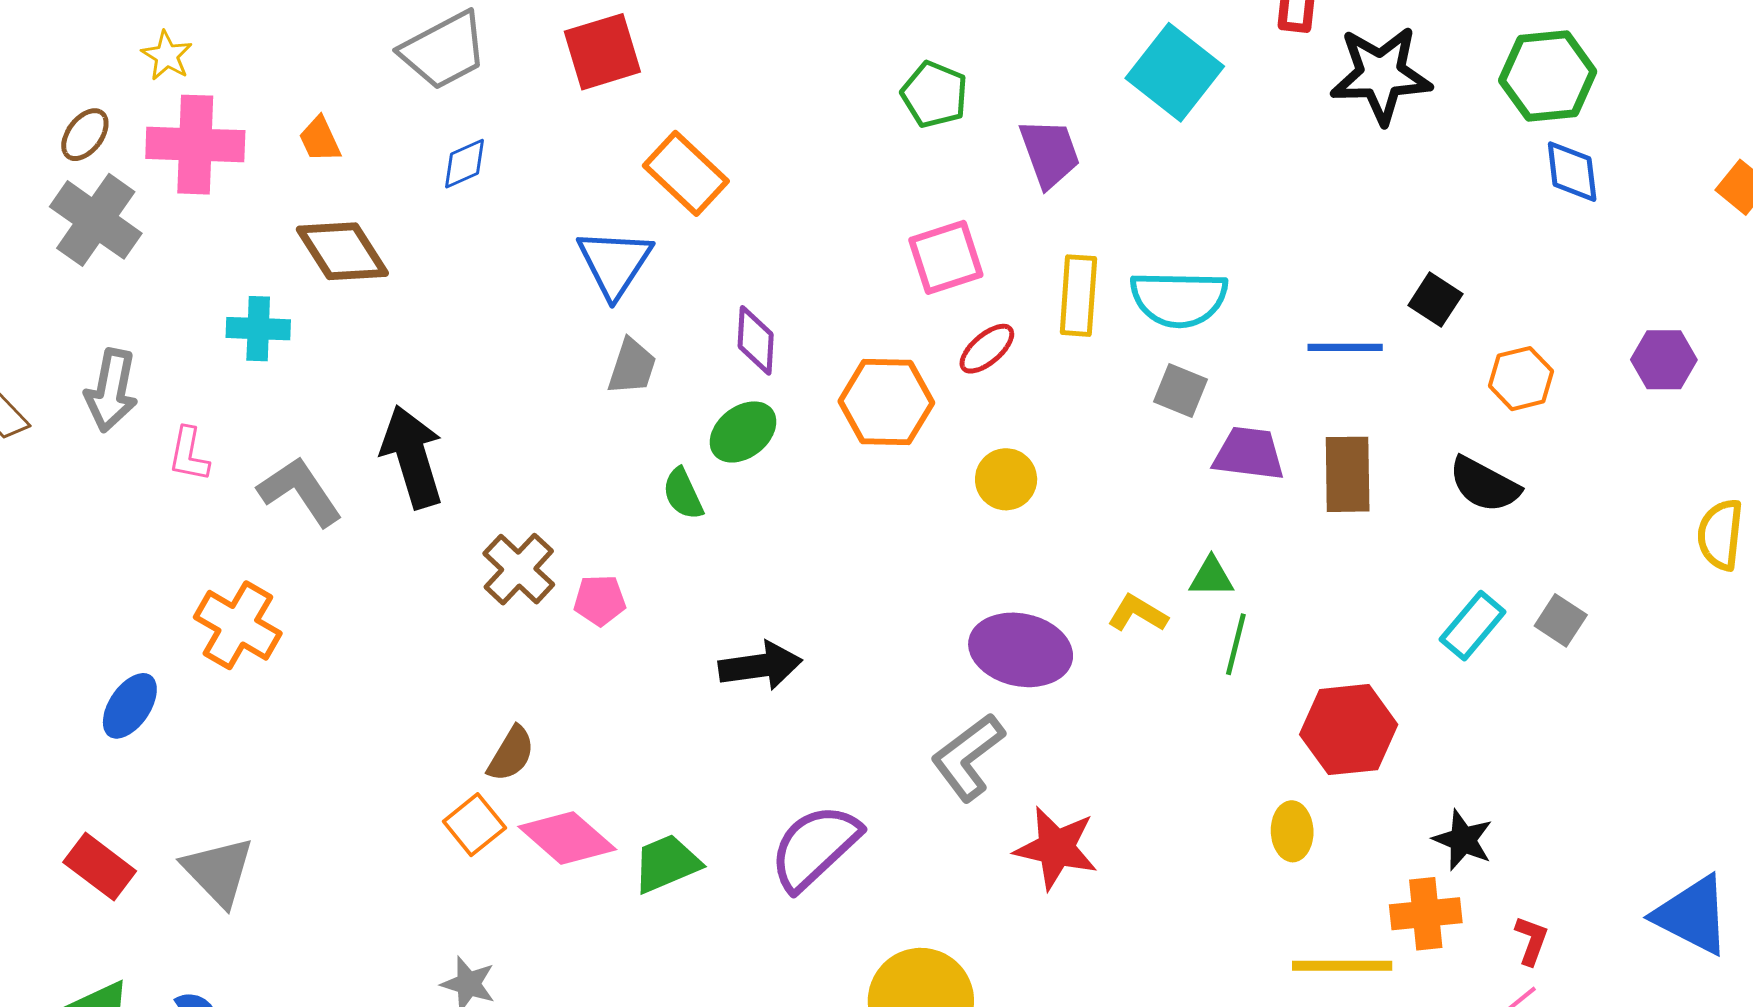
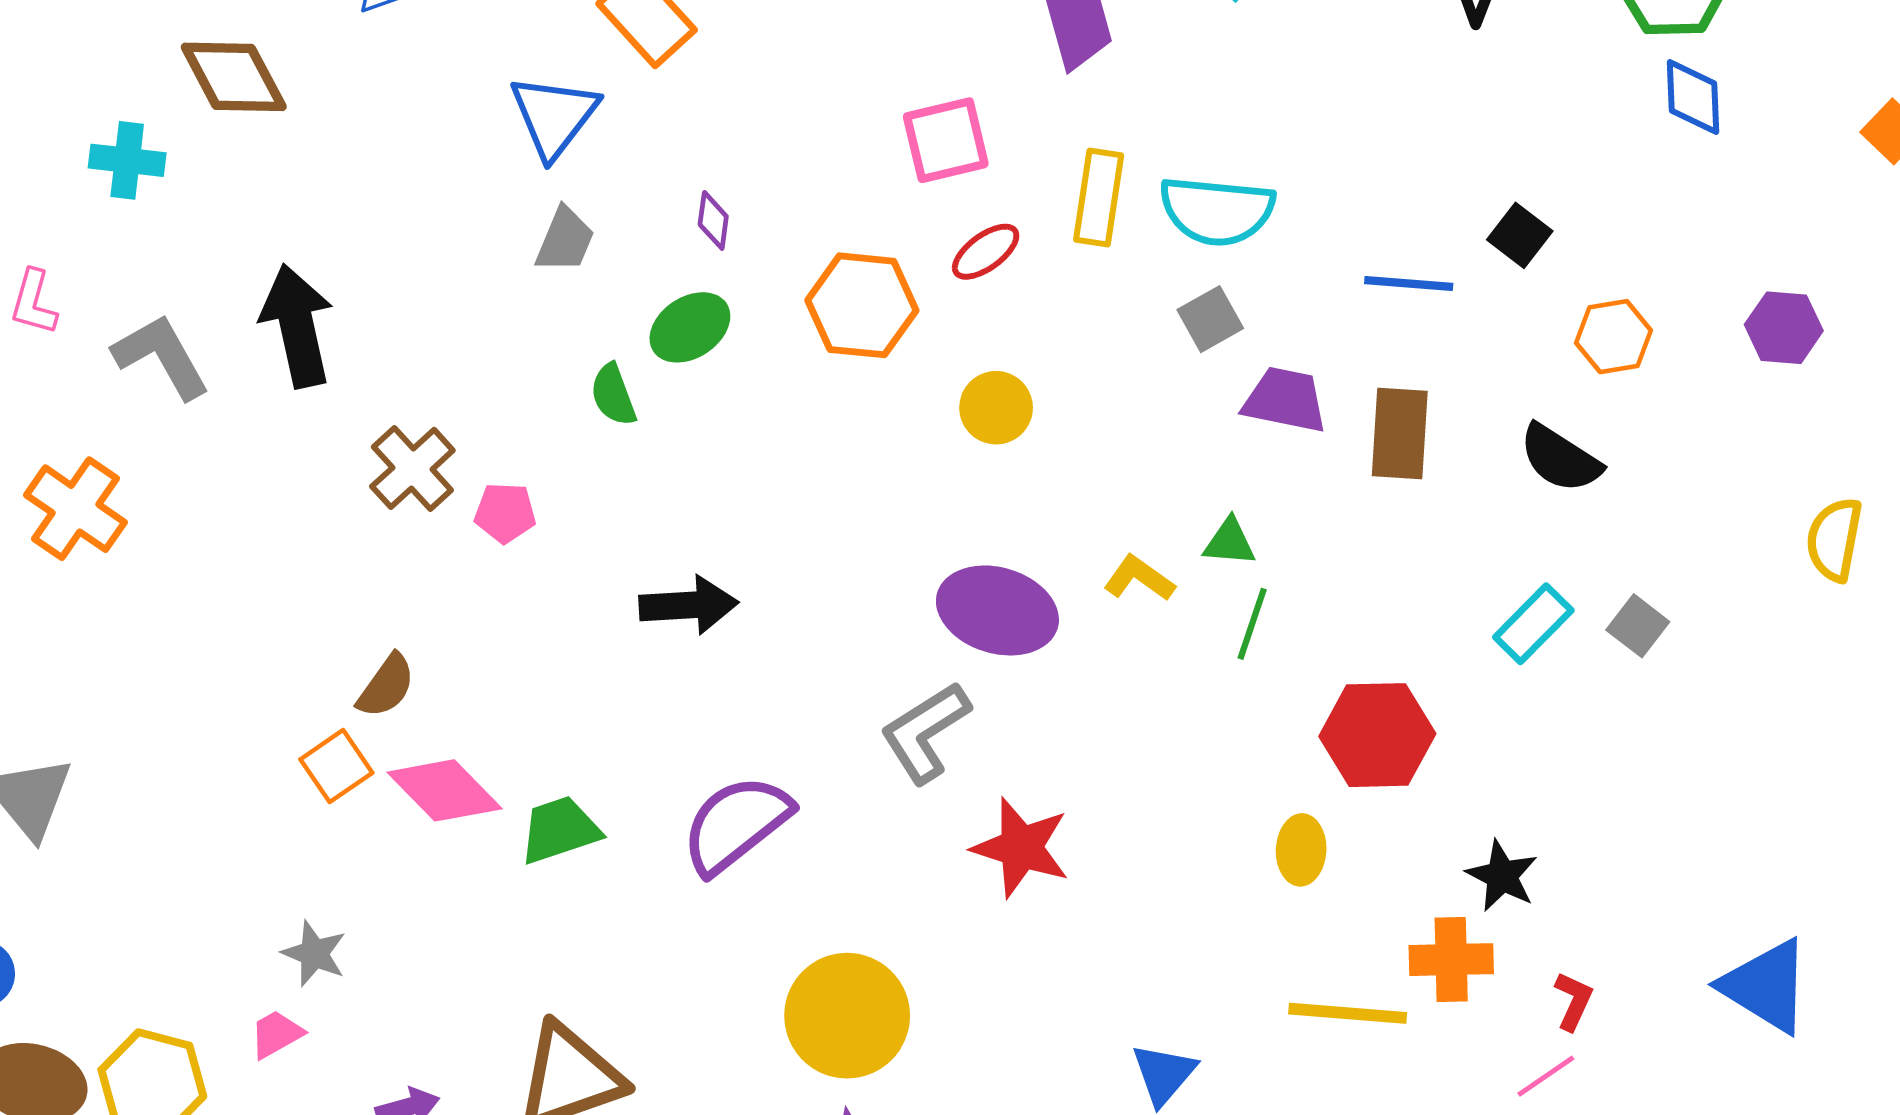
purple diamond: (756, 340) -> (713, 220), size x0.7
gray square: (1180, 390) -> (1210, 319), turned 34

